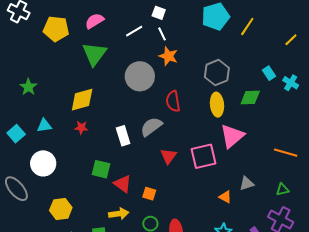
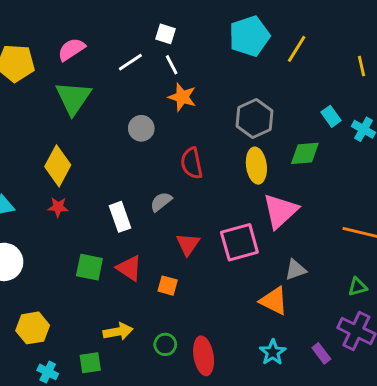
yellow line: (291, 40) -> (361, 66), turned -56
gray circle: (140, 76) -> (141, 128), size x0.6
yellow diamond: (82, 100) -> (58, 166), turned -44
gray semicircle: (151, 127) -> (161, 202), size x0.7
gray triangle: (247, 183) -> (296, 270), moved
red triangle: (123, 184) -> (129, 268), moved
orange square: (149, 194) -> (168, 286), moved
orange triangle: (225, 197) -> (274, 301), size x1.5

